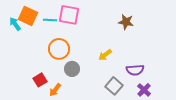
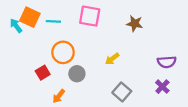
pink square: (69, 15) -> (90, 16), moved
purple semicircle: (135, 70) -> (167, 62), moved
red square: (40, 80) -> (43, 73), moved
purple cross: (144, 90) -> (162, 87), moved

